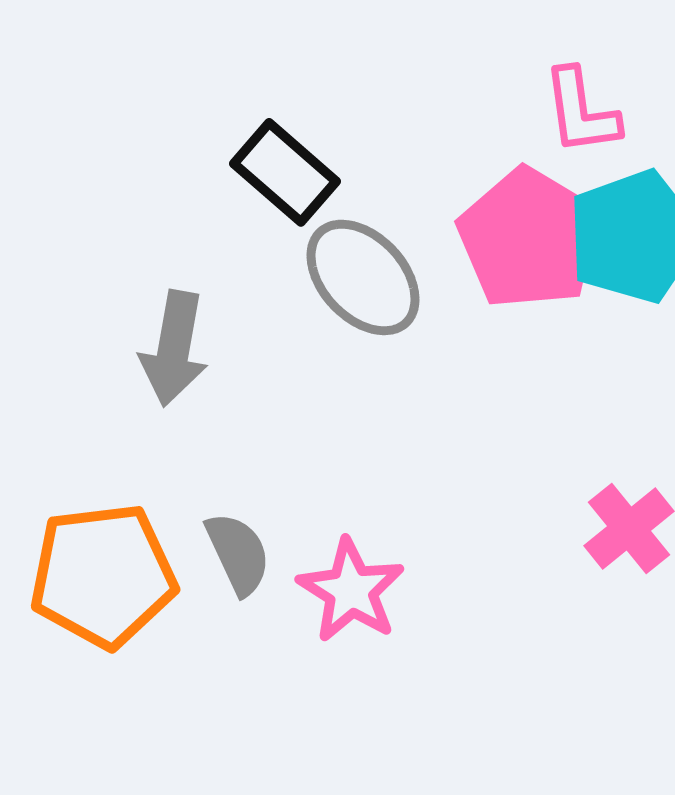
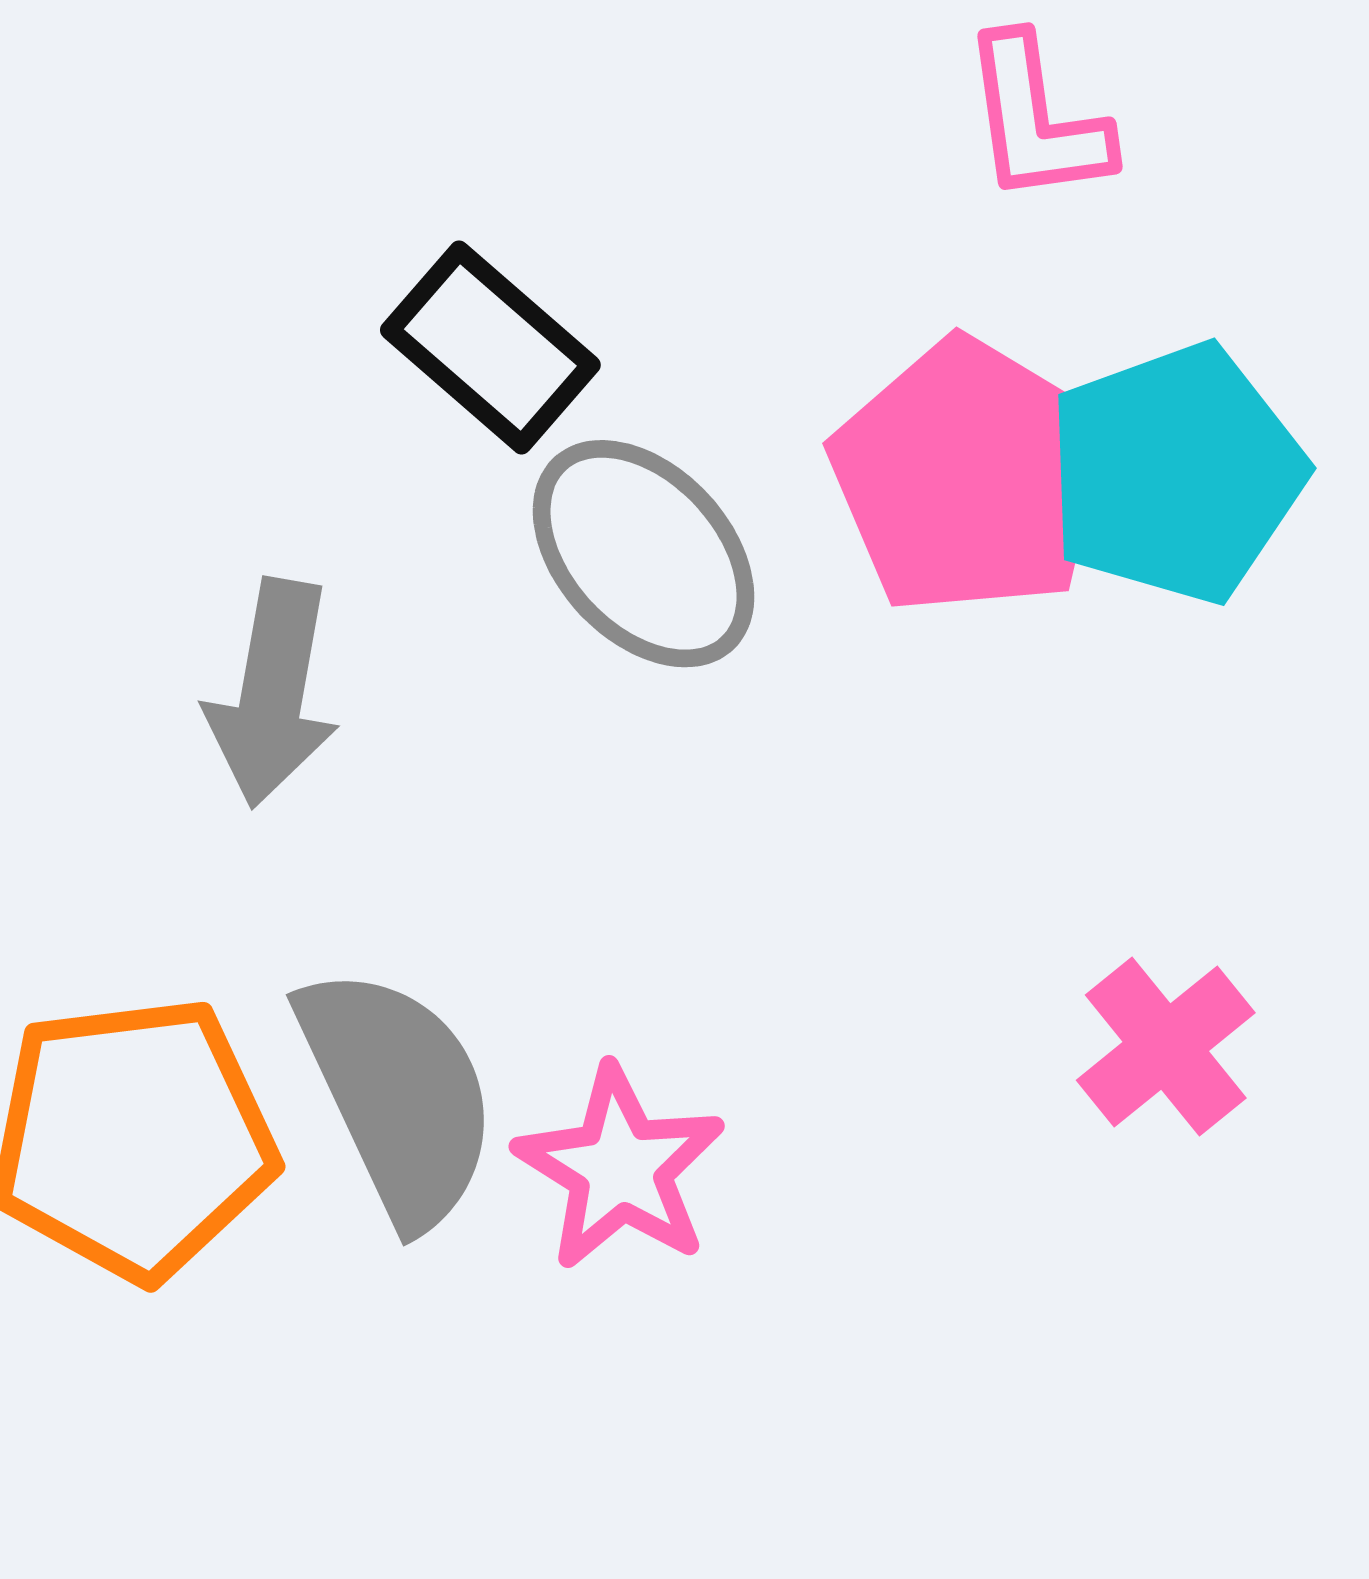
pink L-shape: (581, 111) -> (1036, 120), moved
gray semicircle: (238, 553) -> (398, 1096), size x1.6

